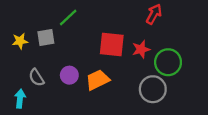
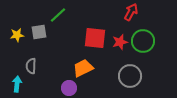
green circle: (168, 62) -> (143, 41), moved
purple circle: (69, 75) -> (69, 88), moved
gray semicircle: (36, 77) -> (31, 66), turned 35

